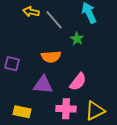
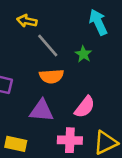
gray line: (54, 20) -> (48, 45), moved

